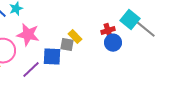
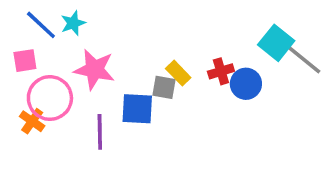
red cross: (108, 31) -> (221, 71), moved
purple line: (31, 70) -> (100, 132), turned -48

